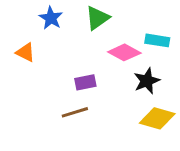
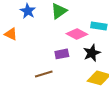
purple rectangle: (85, 82) -> (62, 54), moved

